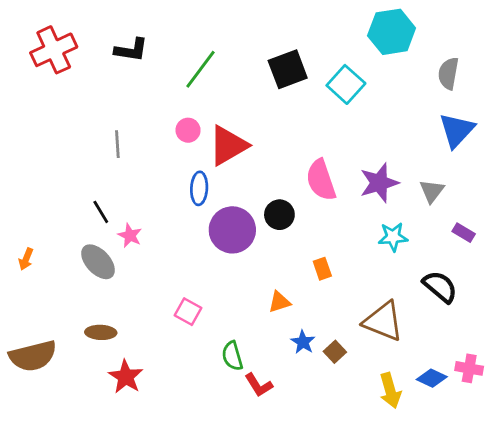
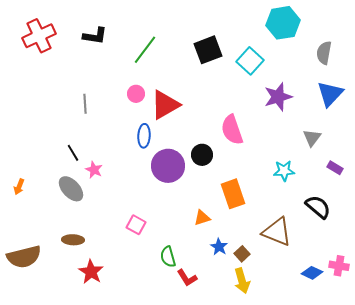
purple star: (379, 183) -> (278, 97), moved
orange rectangle: (322, 269) -> (233, 194), size x1.8
yellow arrow: (390, 391) -> (242, 281), moved

